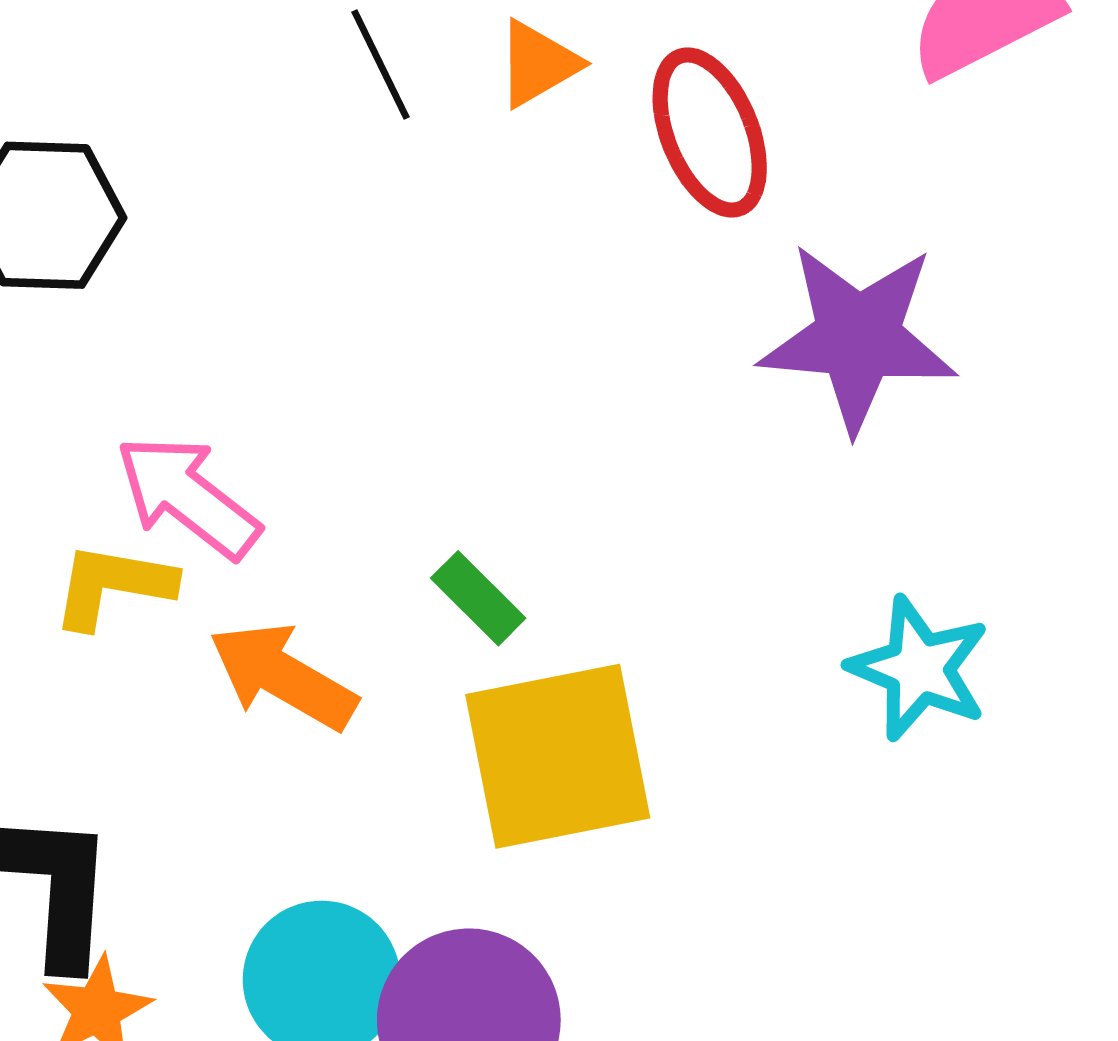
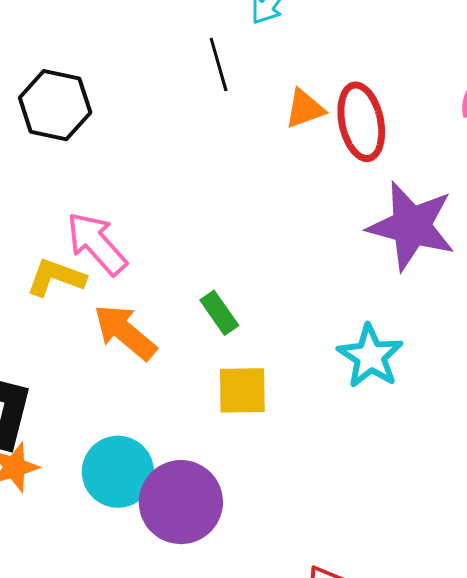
orange triangle: (538, 64) -> (305, 109), moved
cyan star: (919, 668) -> (370, 356), moved
yellow square: (558, 756) -> (242, 390), size x0.6

